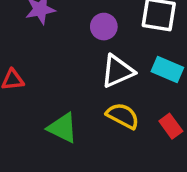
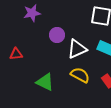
purple circle: (104, 27) -> (57, 35), moved

